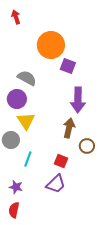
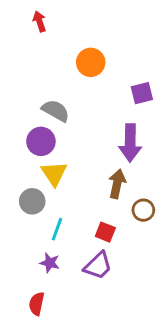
orange circle: (51, 45) -> (91, 62), size x0.7
purple square: (68, 66) -> (142, 93), moved, turned -35
purple star: (16, 187) -> (50, 263), moved

